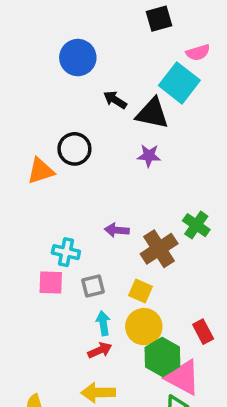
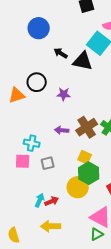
purple star: (149, 156) -> (64, 94), moved
brown cross: (159, 249) -> (87, 127), moved
yellow square: (140, 291) -> (85, 157), moved
cyan arrow: (103, 323) -> (40, 200), moved, turned 32
green hexagon: (162, 357) -> (89, 173), moved

